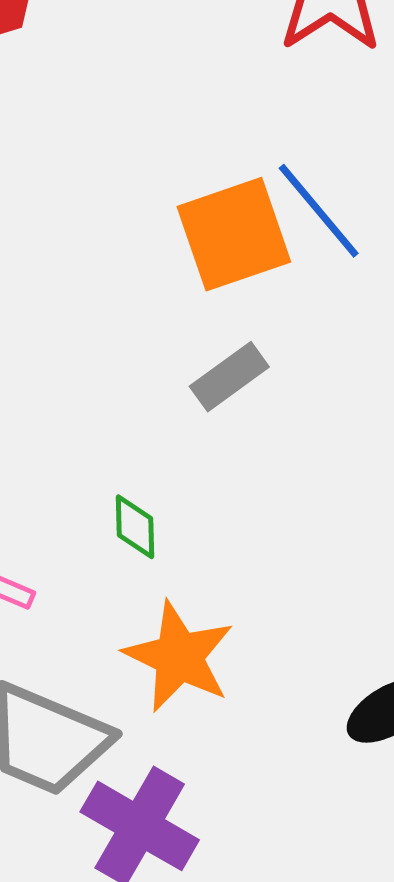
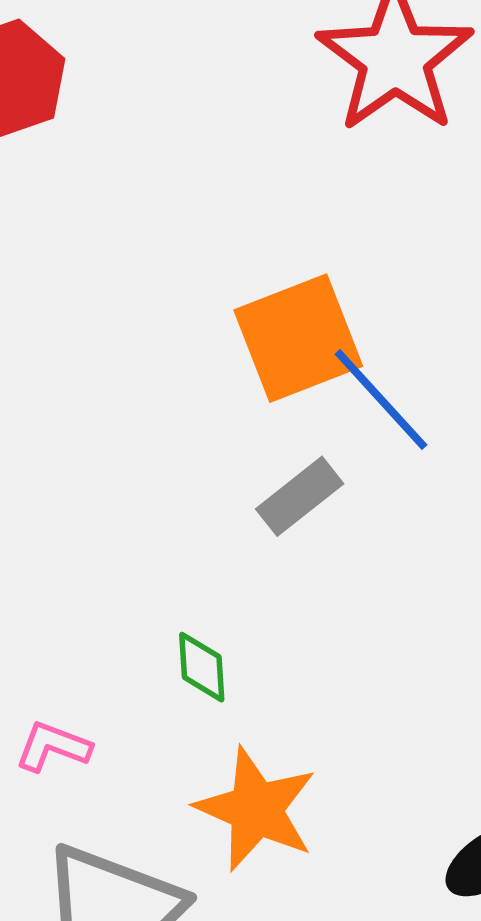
blue line: (319, 211) -> (381, 400), moved

